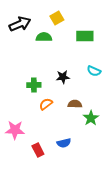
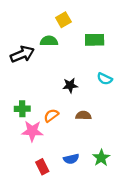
black arrow: (20, 24) -> (22, 54), moved
green cross: (34, 85) -> (22, 109), moved
green star: (91, 118) -> (101, 158), moved
pink star: (15, 130) -> (32, 131), moved

